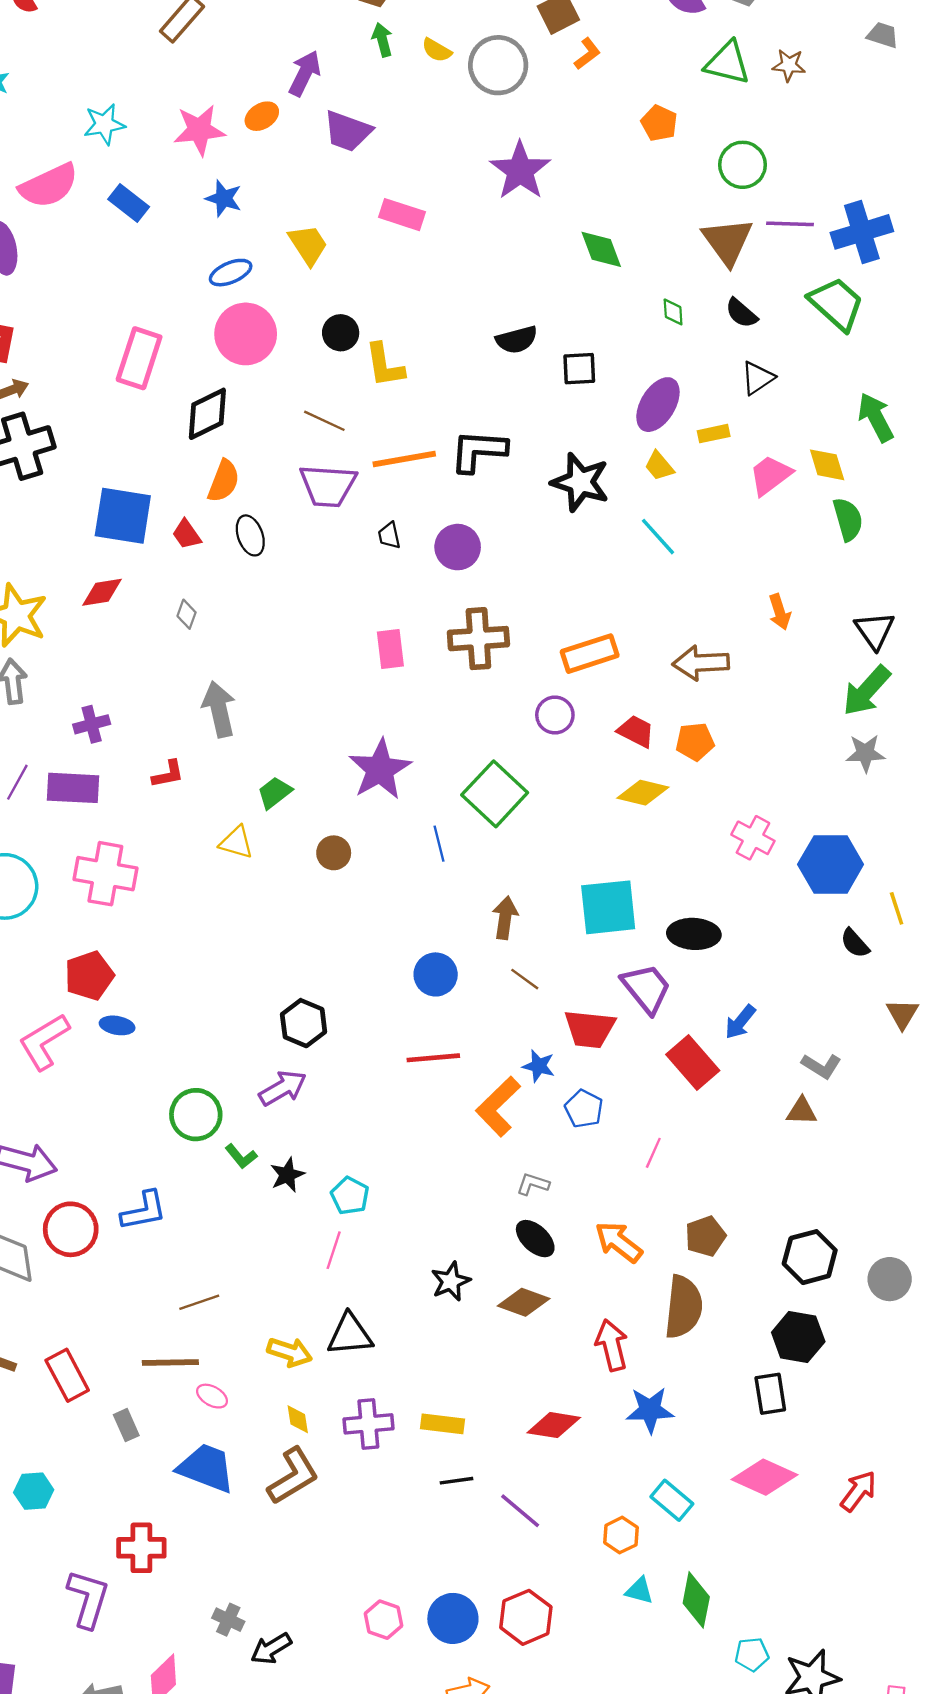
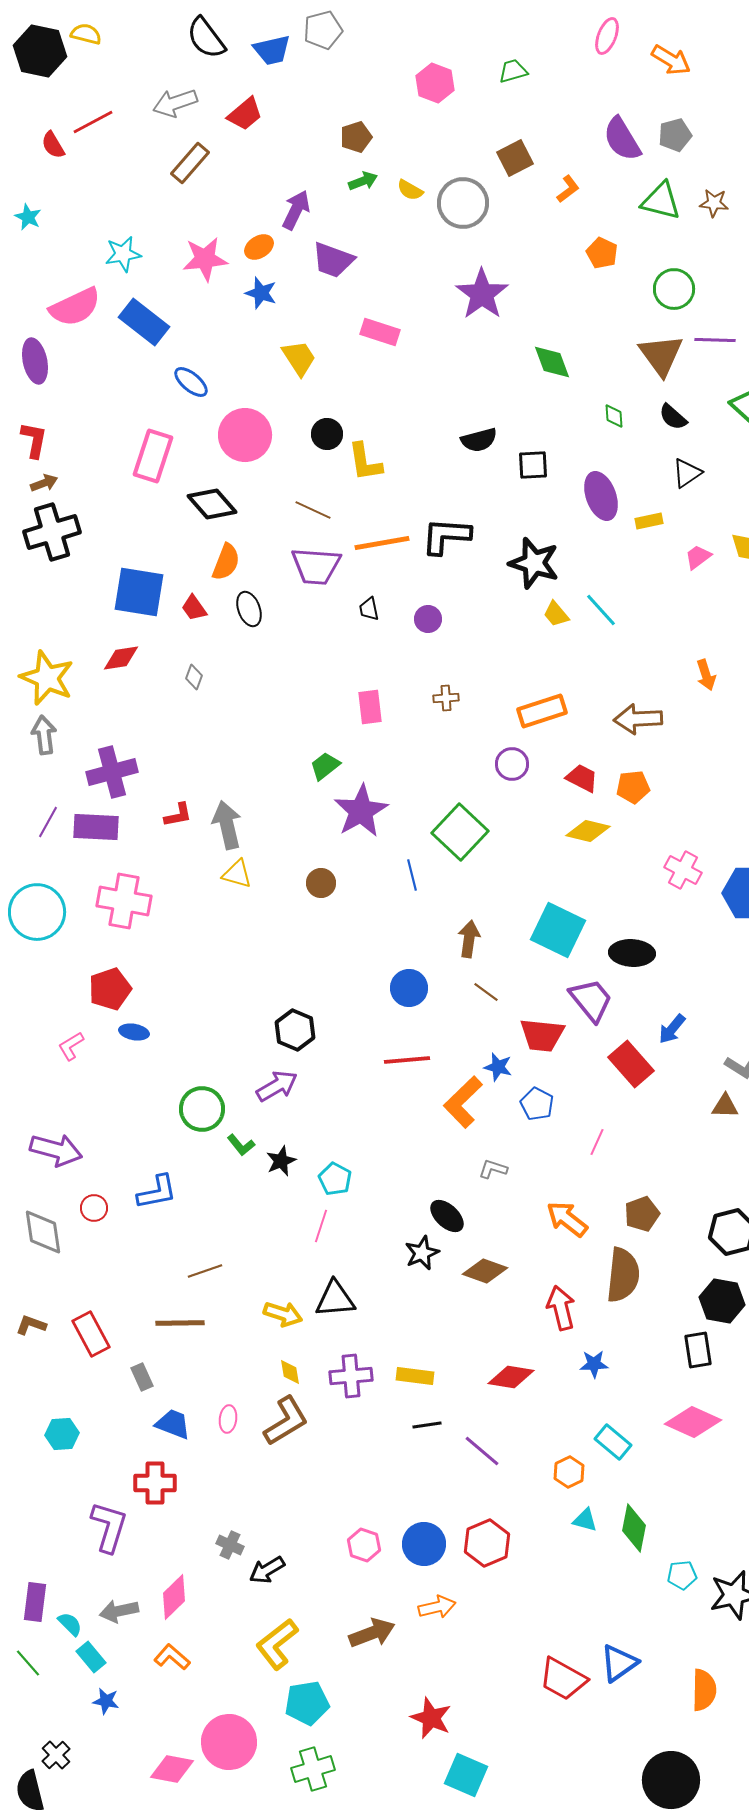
green arrow: (382, 40) -> (363, 181), turned 84
orange L-shape: (587, 54) -> (568, 189), moved
blue star: (224, 198) -> (261, 293), moved
blue rectangle: (129, 203) -> (144, 322), size x1.4
blue ellipse: (231, 273) -> (191, 382), moved, turned 63
purple ellipse: (658, 405) -> (601, 496), turned -51
black diamond: (207, 414) -> (212, 504), turned 75
yellow trapezoid: (659, 466) -> (556, 614), moved
pink trapezoid: (770, 475) -> (698, 557), size x0.7
purple circle: (458, 547) -> (428, 619), size x0.7
brown cross: (478, 639) -> (446, 698), size x0.5
gray arrow: (219, 709) -> (227, 825), moved
purple cross: (92, 724) -> (112, 772), size x1.6
green trapezoid: (275, 793) -> (325, 766), moved
cyan square: (608, 907) -> (558, 930), turned 32
pink L-shape: (44, 1042) -> (71, 1046), size x0.6
red circle: (71, 1229) -> (94, 1208), size x0.6
black ellipse: (535, 1239) -> (447, 1216), moved
pink ellipse: (212, 1396) -> (228, 1419), moved, turned 68
blue star: (650, 1410) -> (594, 1364), size x0.7
blue trapezoid: (206, 1468) -> (173, 1424), moved, size x0.7

